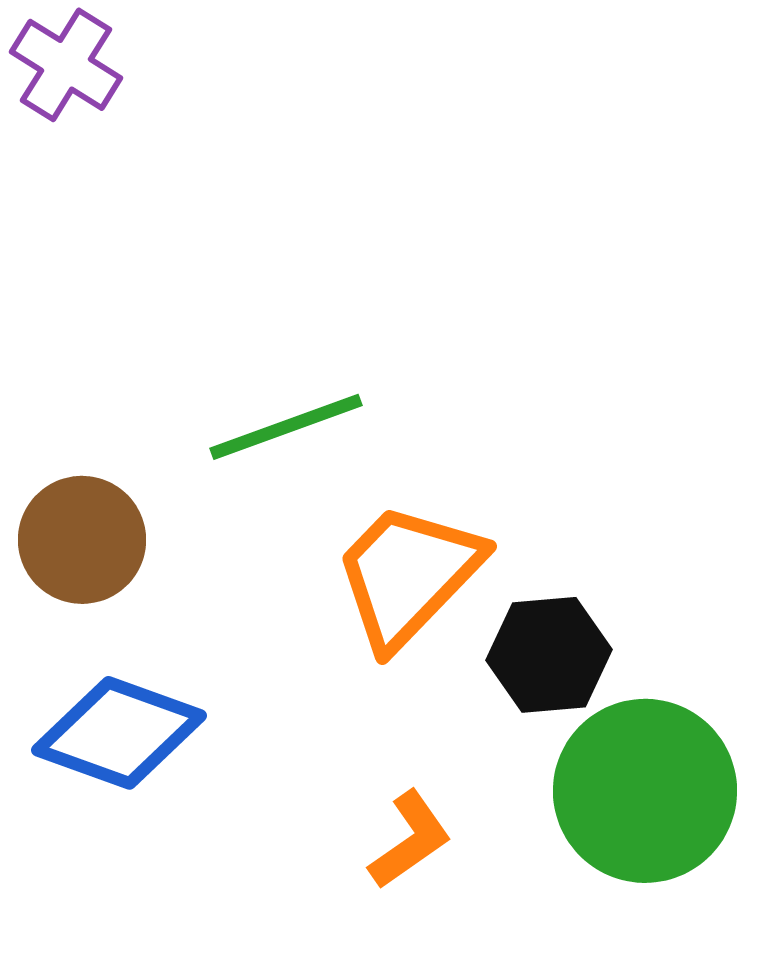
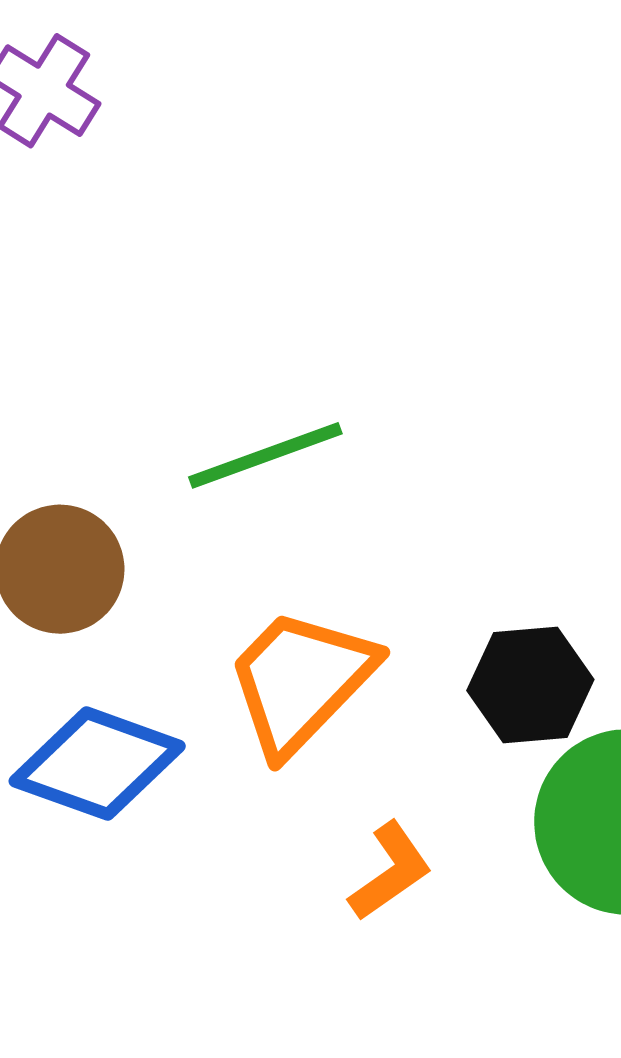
orange trapezoid: (408, 575) -> (301, 681), moved

